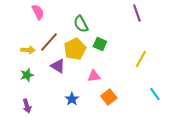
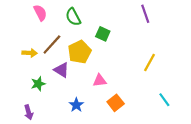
green semicircle: (81, 24) -> (73, 17), moved
green square: (100, 44) -> (103, 34), moved
green star: (27, 75) -> (38, 84), moved

